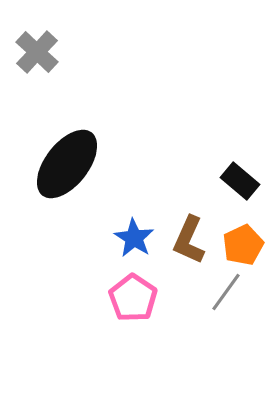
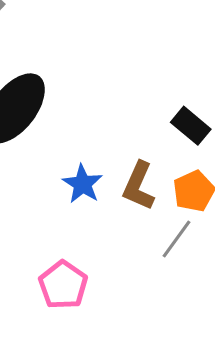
pink pentagon: (133, 298) -> (63, 285), moved

